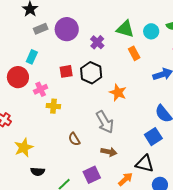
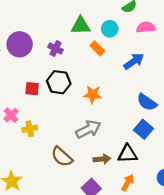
cyan circle: (151, 31) -> (110, 29), moved
red square: (66, 71) -> (32, 89), turned 32
gray arrow: (105, 122) -> (88, 129), turned -70
brown semicircle: (74, 139) -> (62, 157), size x1.5
black triangle: (145, 164) -> (128, 154), moved

